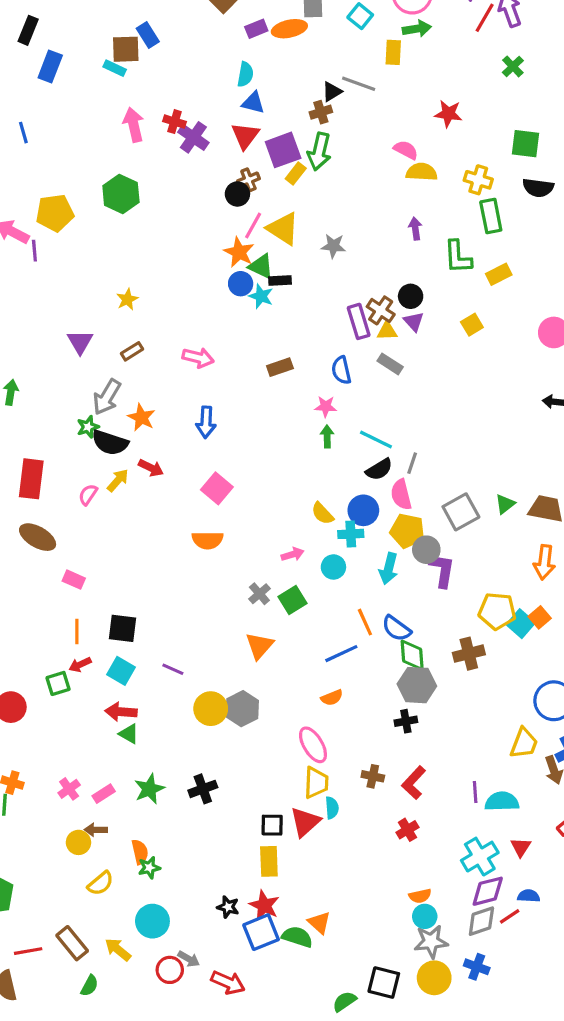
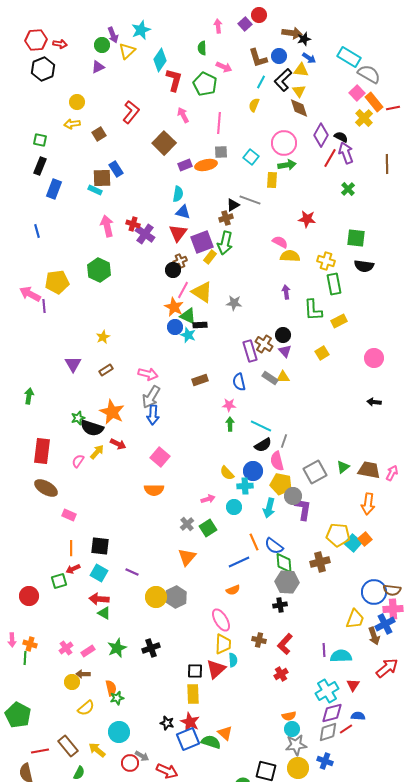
yellow triangle: (387, 331) -> (283, 377), moved
gray arrow: (107, 397) -> (151, 397), moved
orange star: (141, 417) -> (112, 412), size x1.4

